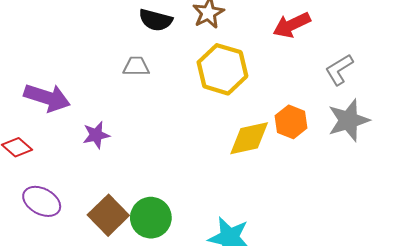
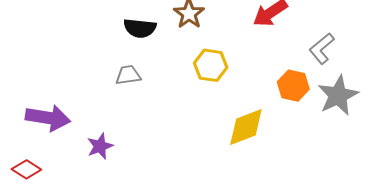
yellow hexagon: (222, 69) -> (211, 65), size x0.7
orange hexagon: (291, 122) -> (293, 86), moved

